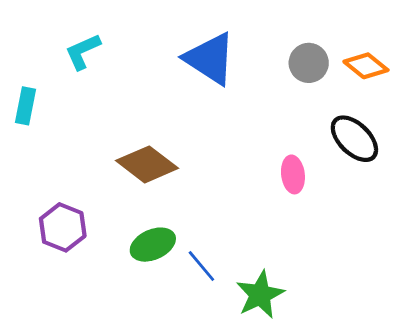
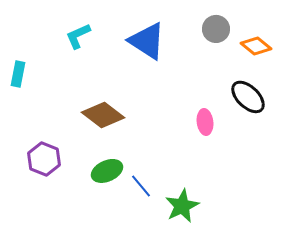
cyan L-shape: (83, 51) -> (78, 36), moved
gray circle: (309, 63) -> (216, 29), moved

